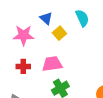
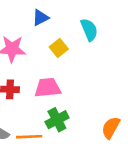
blue triangle: (46, 18) -> (40, 18), moved, turned 48

